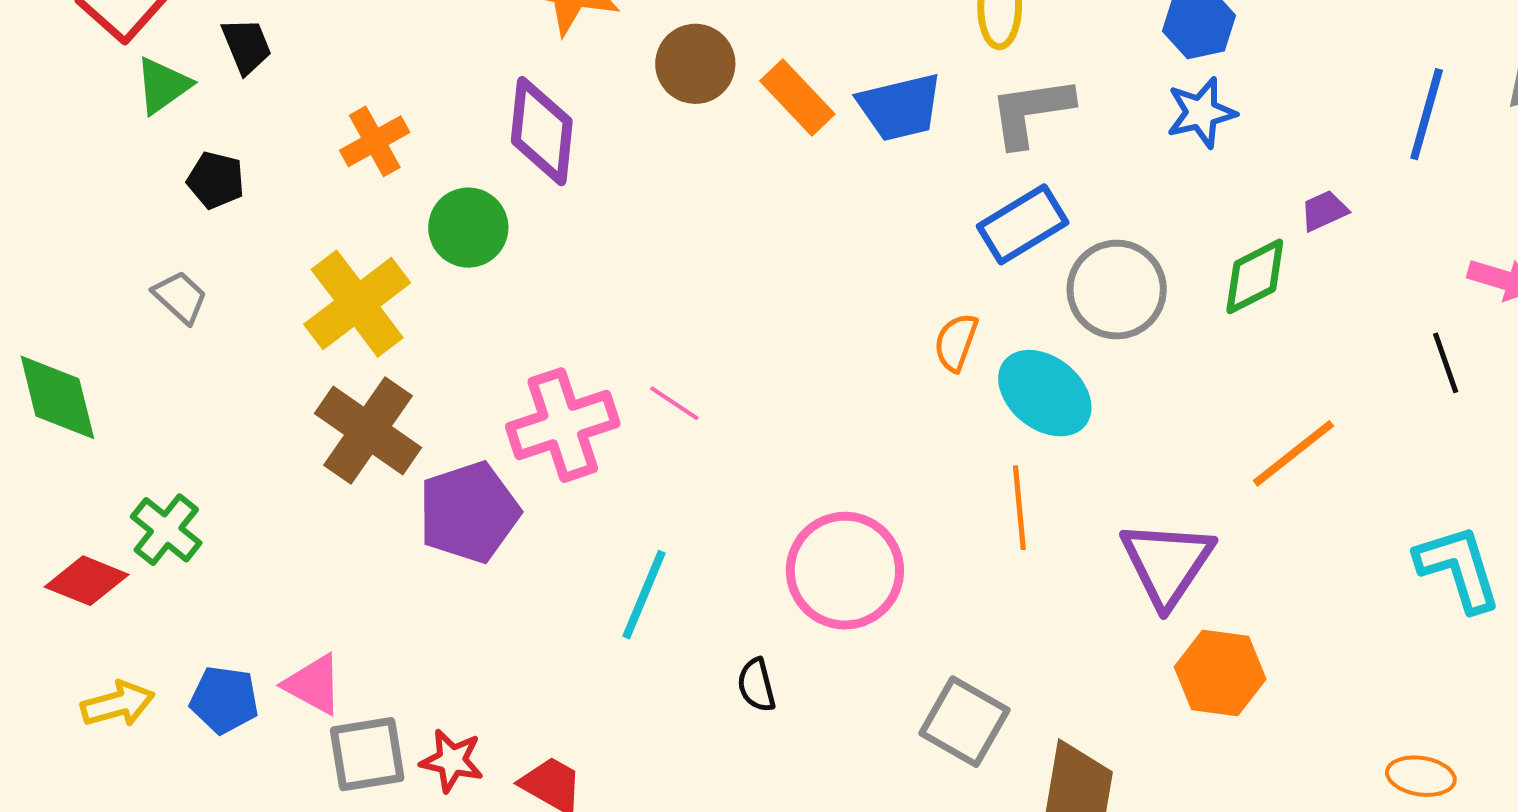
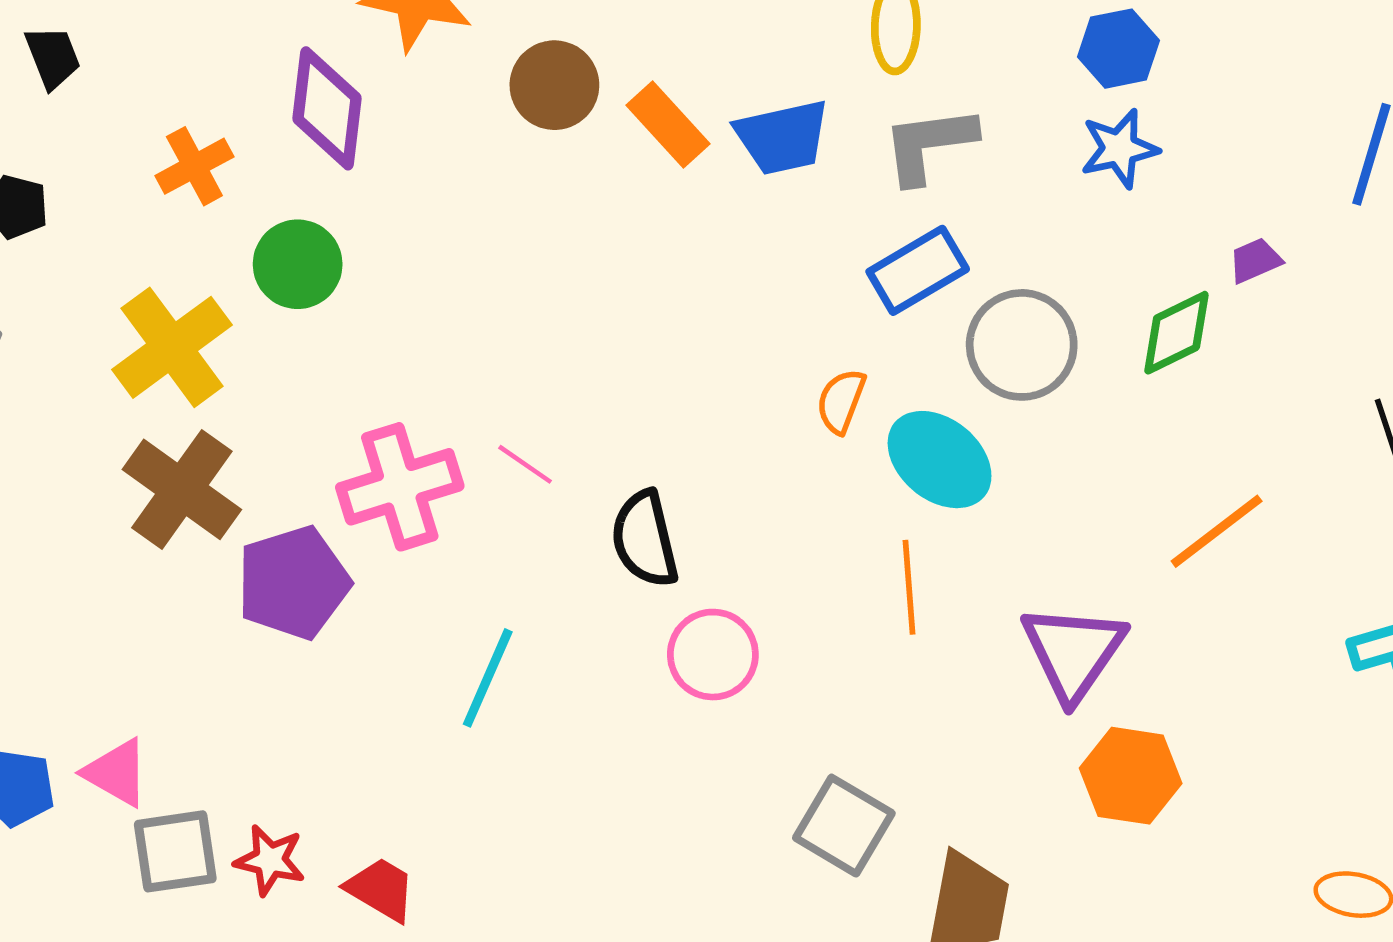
purple diamond: (542, 131) -> (327, 108), moved
pink circle: (845, 571) -> (713, 655), size x0.7
black semicircle: (756, 685) -> (645, 539), moved, size x1.6

